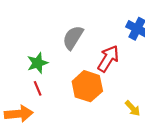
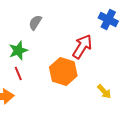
gray semicircle: (73, 38) -> (35, 23), moved, size x0.7

